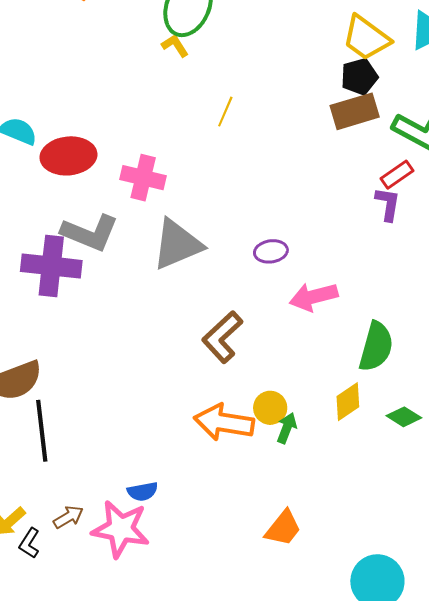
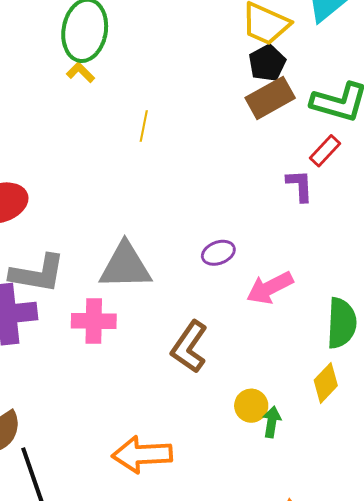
pink cross: (143, 178) -> (94, 321), moved
purple L-shape: (388, 204) -> (300, 186), moved
gray triangle: (177, 244) -> (125, 266), turned 34
orange arrow: (224, 422) -> (142, 455), moved

